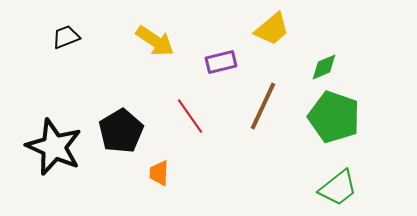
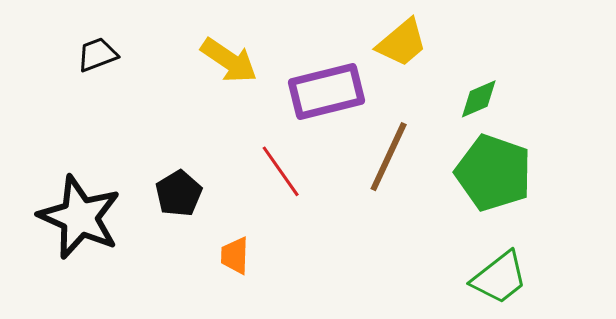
purple rectangle: (221, 62) -> (326, 92), size x1.6
black pentagon: (121, 131) -> (179, 193), size x0.7

